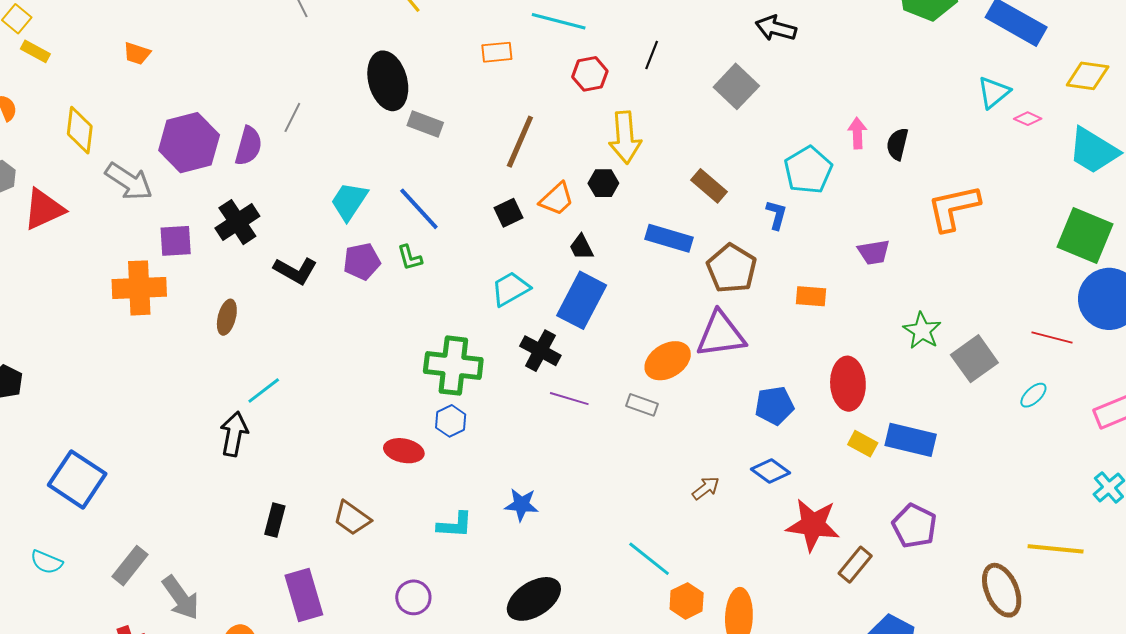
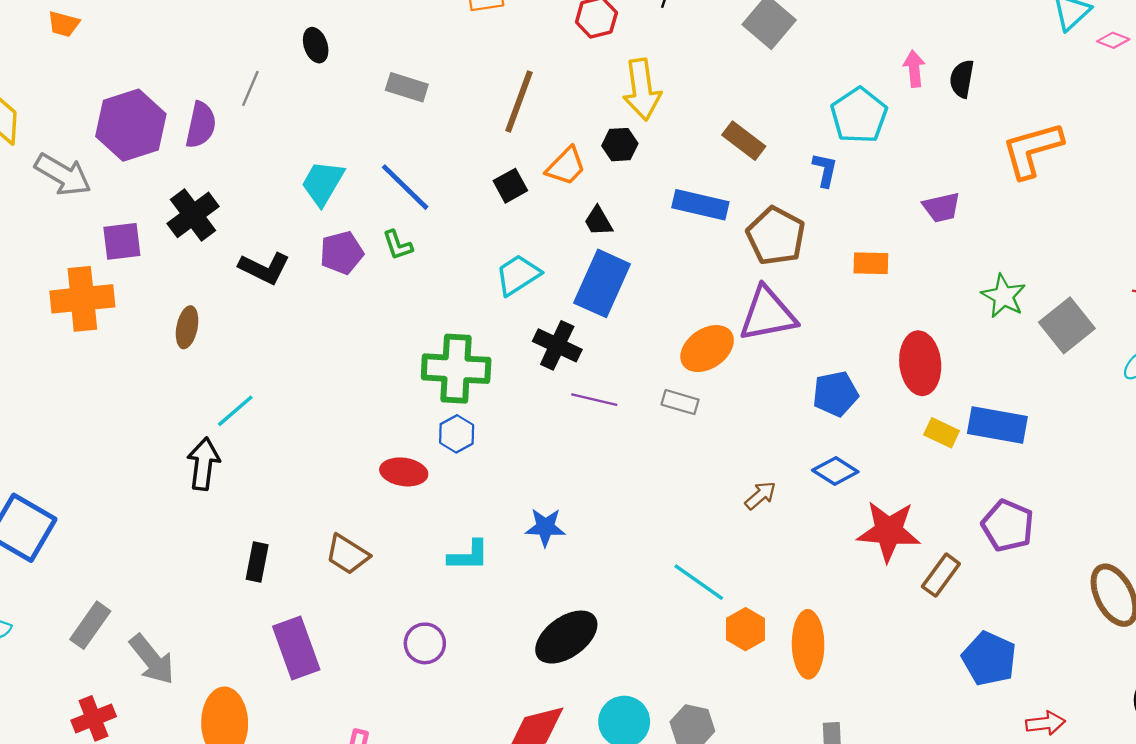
black ellipse: (388, 81) -> (316, 45), moved, size x0.5

